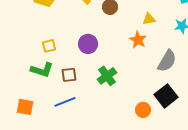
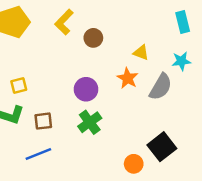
yellow triangle: (149, 19) -> (141, 53), turned 32
purple circle: (88, 44) -> (86, 89), moved
gray semicircle: (167, 61) -> (161, 87), moved

